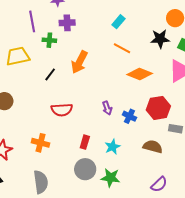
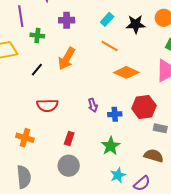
purple cross: (67, 23) -> (67, 20), moved
black star: (160, 39) -> (136, 24), moved
blue cross: (129, 116) -> (115, 114), turned -32
cyan star: (112, 147) -> (118, 175), moved
brown semicircle: (153, 147) -> (154, 156), moved
green star: (110, 178) -> (111, 146), moved, turned 30

